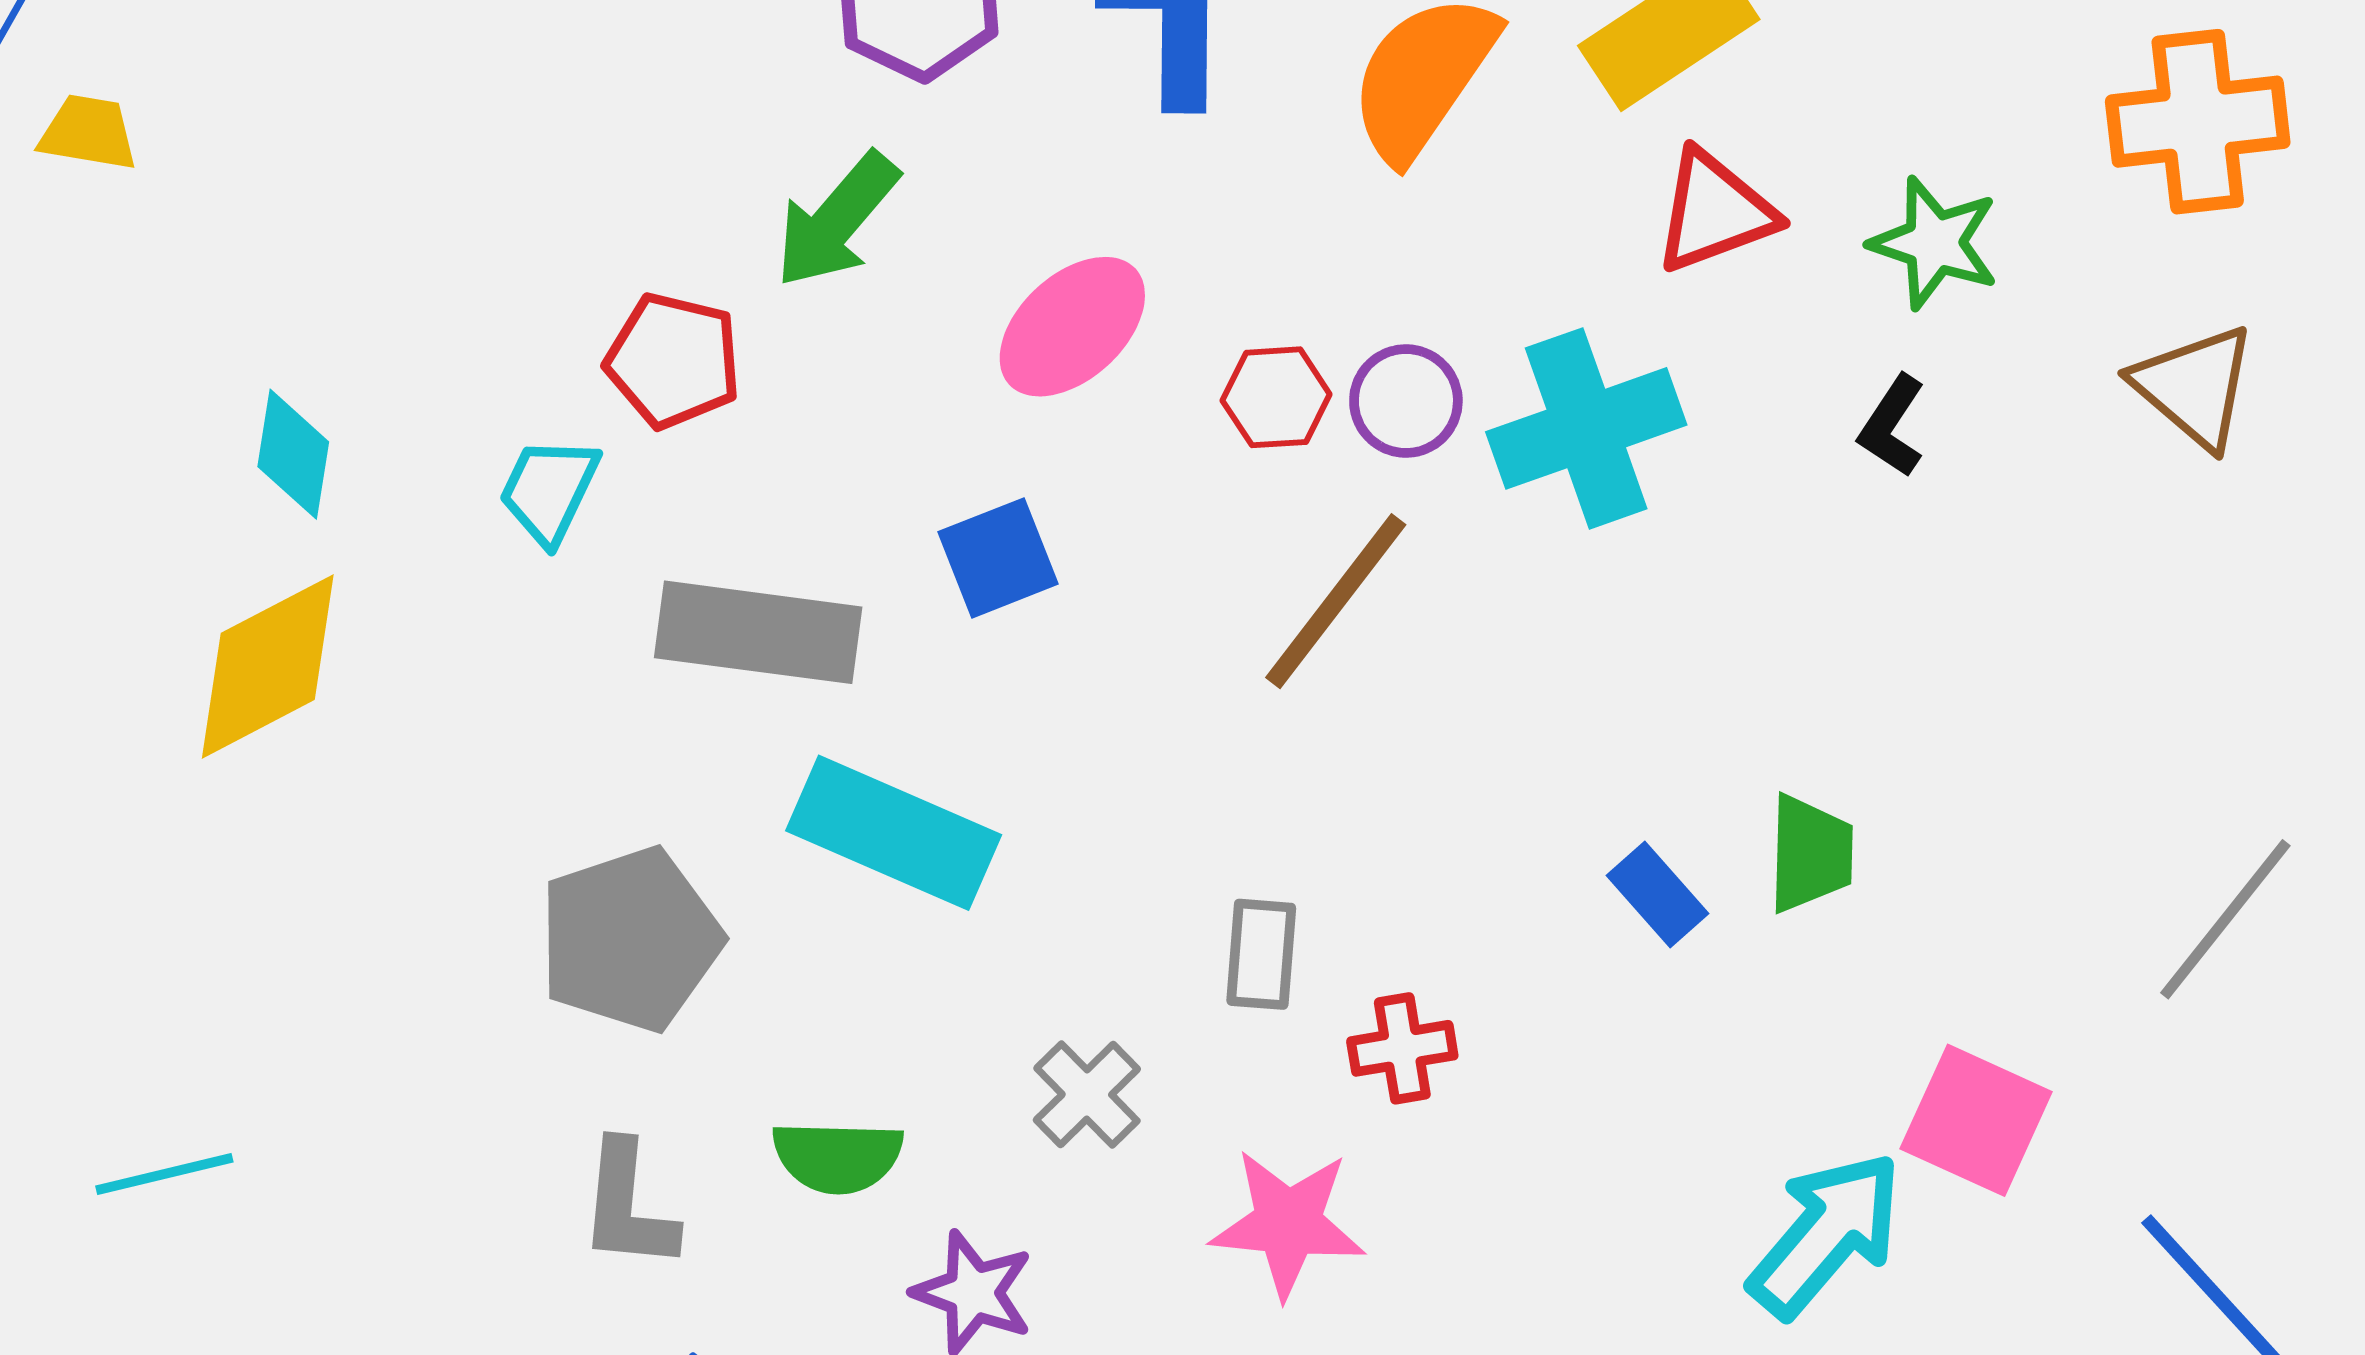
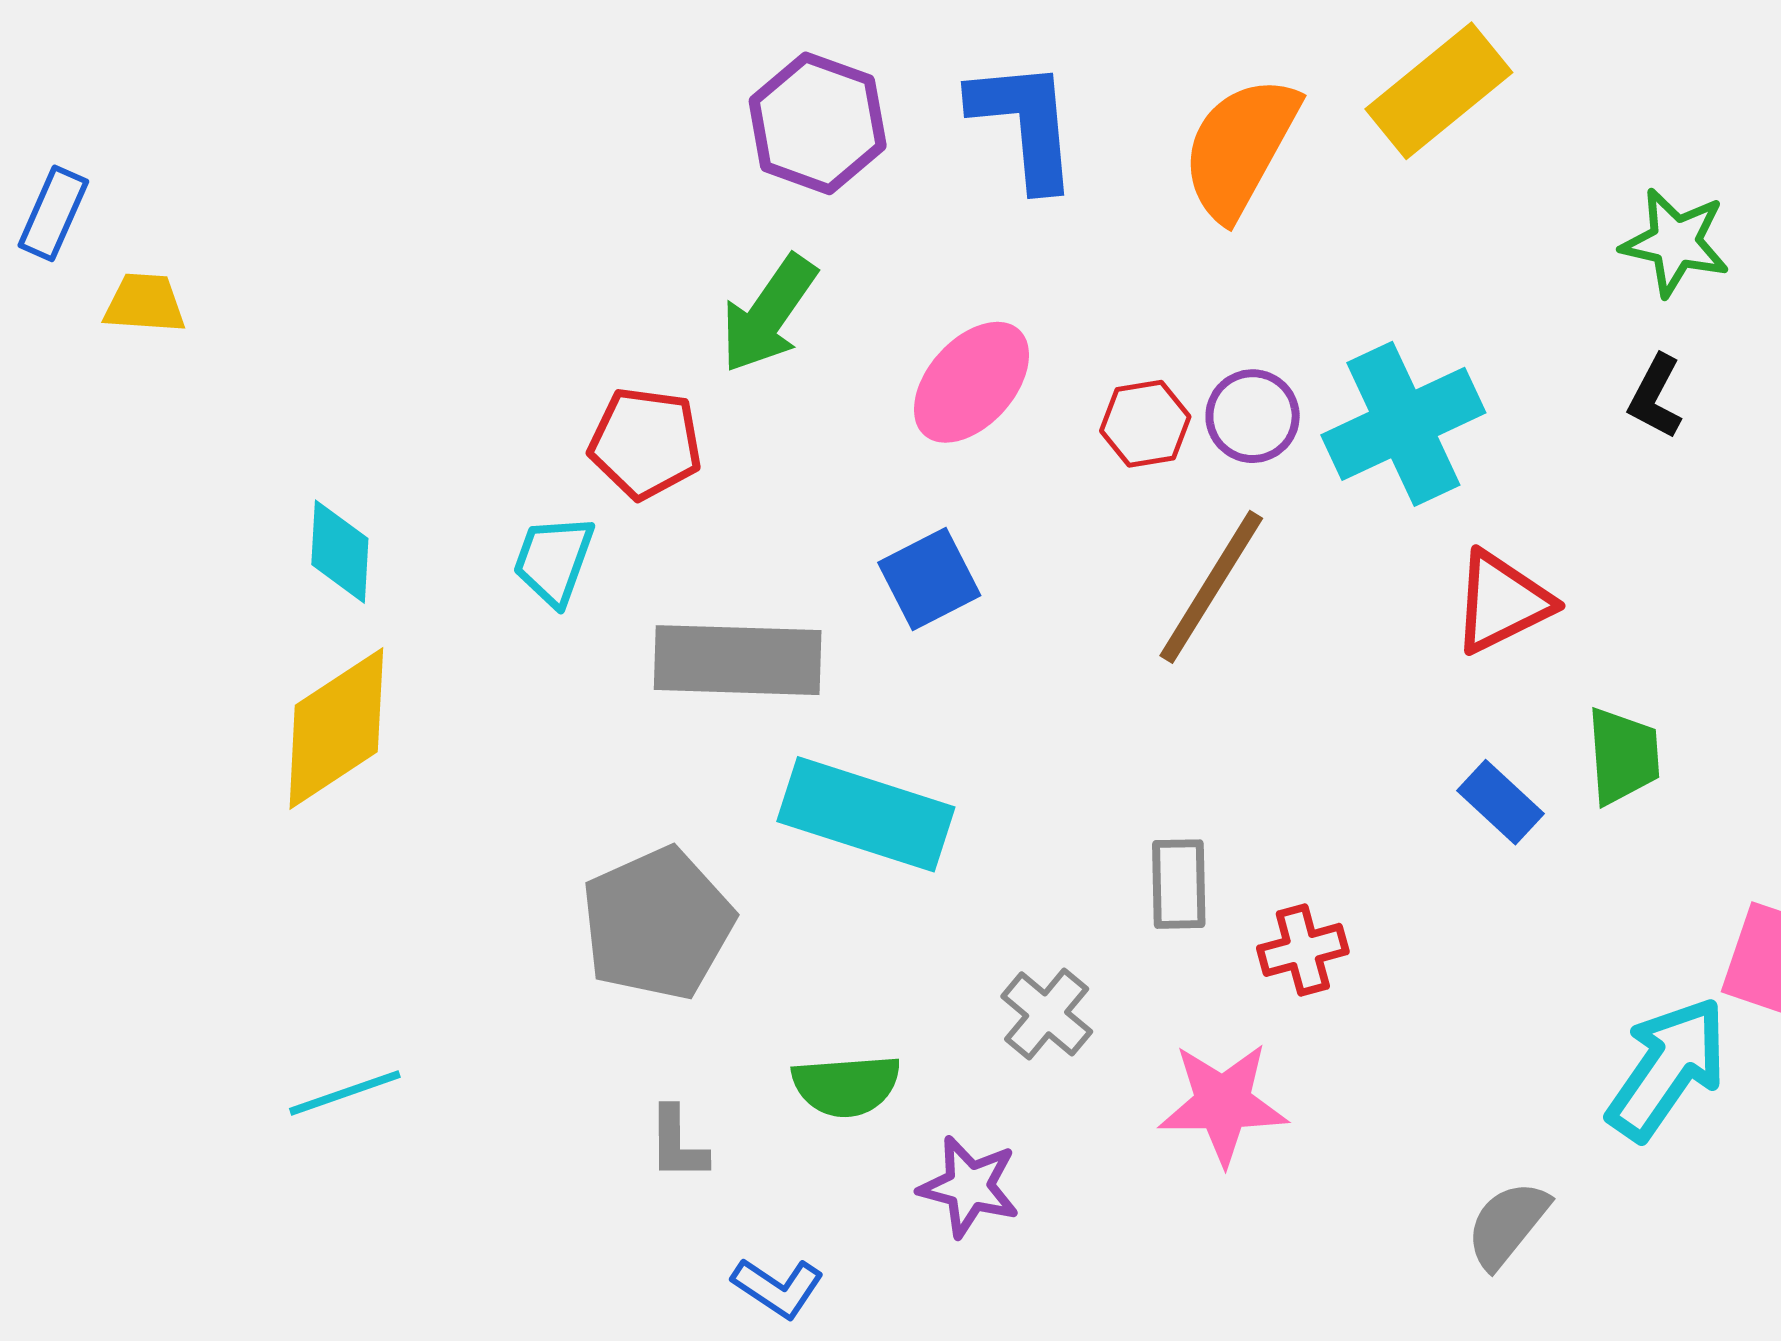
red triangle: (1715, 212) -> (1502, 602), moved
cyan line: (164, 1174) -> (345, 1093), moved
gray L-shape: (628, 1206) -> (677, 1143), size x0.7

